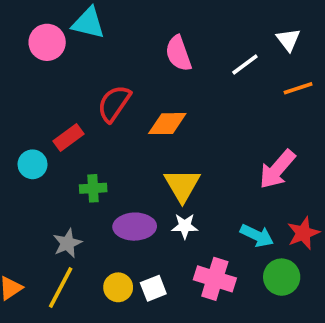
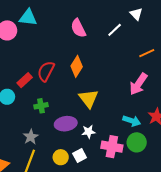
orange line: (298, 88) -> (147, 53), moved
red semicircle: (114, 104) -> (46, 71), moved
orange diamond: (167, 124) -> (77, 66), turned -50
white star: (185, 226) -> (88, 132), moved
green circle: (282, 277) -> (137, 142), moved

